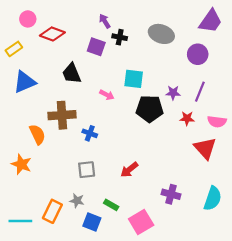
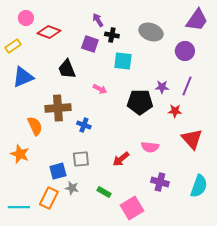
cyan square: (134, 79) -> (123, 61), moved
pink semicircle: (217, 122) -> (150, 147), moved
blue square: (92, 222) -> (58, 171), moved, turned -36

